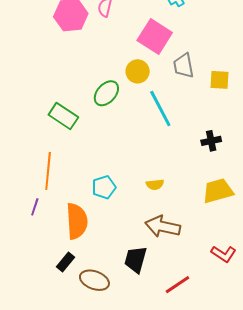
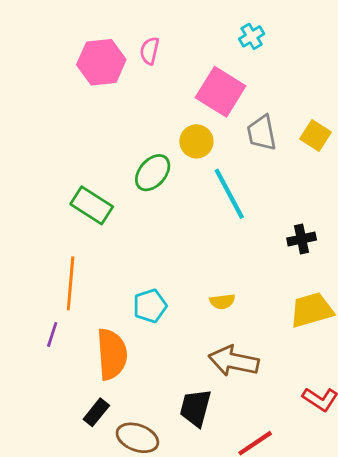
yellow square: (219, 80) -> (316, 136), moved, turned 30

